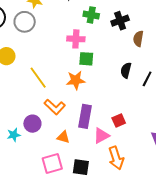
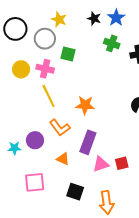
pink cross: (76, 39) -> (45, 69), moved
green square: (86, 59) -> (68, 54), moved
red square: (119, 120) -> (122, 163), moved
orange arrow: (116, 158) -> (107, 202), moved
pink square: (52, 164) -> (35, 182), moved

